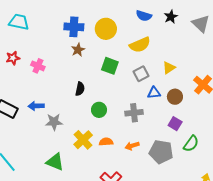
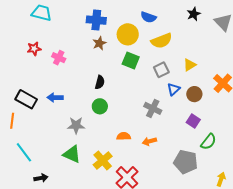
blue semicircle: (144, 16) -> (148, 17), moved
yellow circle: (106, 29) -> (128, 34), moved
blue triangle: (154, 93) -> (174, 89), turned -40
green circle: (99, 110) -> (100, 106), moved
gray cross: (134, 113) -> (153, 108), turned 30
gray star: (54, 122) -> (76, 125), moved
yellow cross: (83, 140) -> (103, 160), moved
gray pentagon: (161, 152) -> (186, 162), moved

